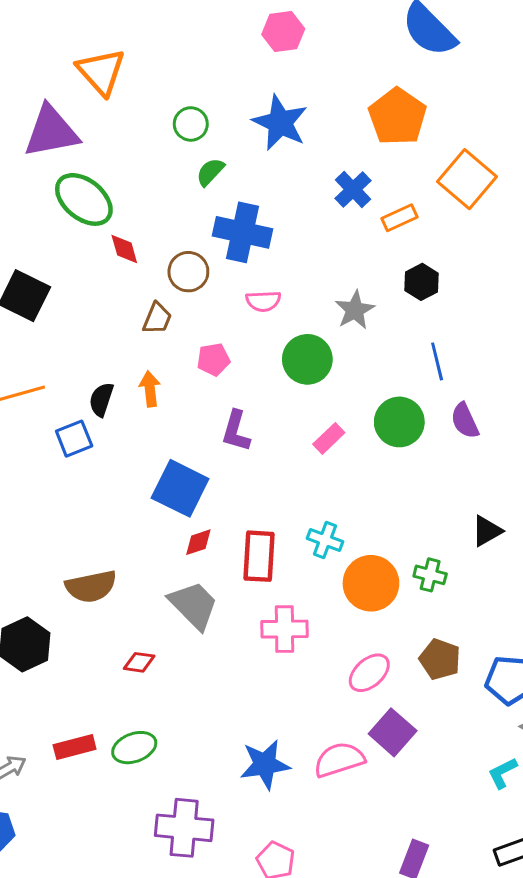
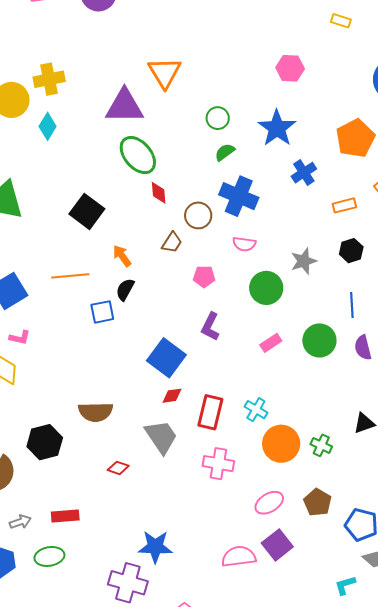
blue cross: (353, 189) -> (304, 173), moved
orange arrow: (150, 389) -> (122, 256), moved, turned -40
green ellipse: (134, 748) -> (49, 556), moved
blue star: (265, 764) -> (155, 547), moved

